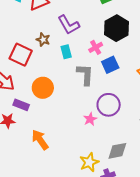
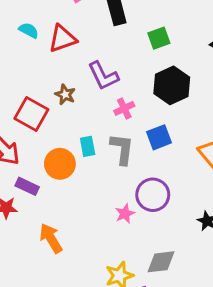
pink cross: (96, 47) -> (124, 108), moved
cyan rectangle: (66, 52) -> (88, 146), moved

